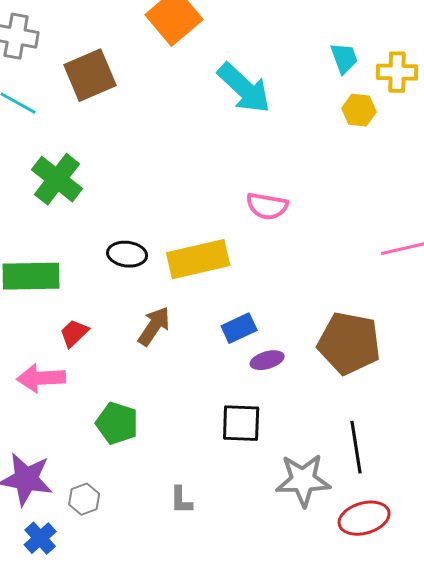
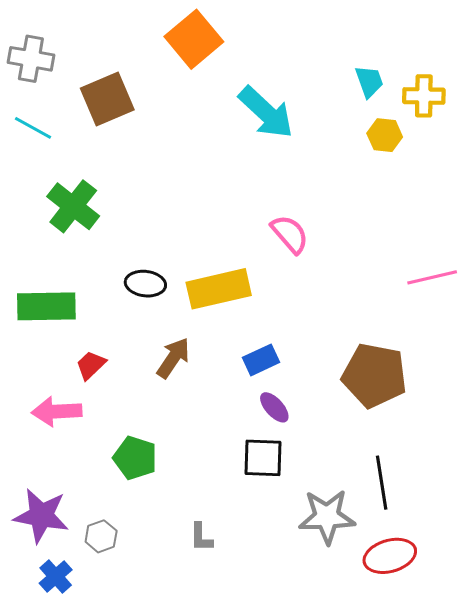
pink semicircle: (267, 206) -> (290, 234), turned -141
purple ellipse: (267, 360) -> (274, 407), moved, turned 64

